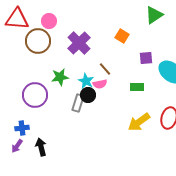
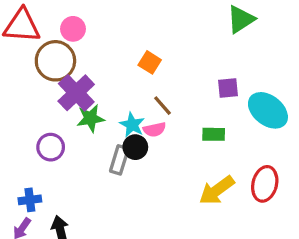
orange square: (122, 36) -> (150, 62), moved
purple cross: (79, 43) -> (76, 93), moved
purple circle: (35, 95) -> (51, 147), size x0.7

